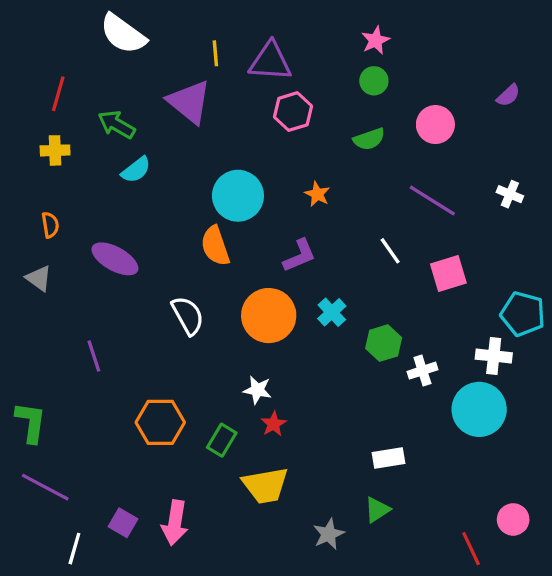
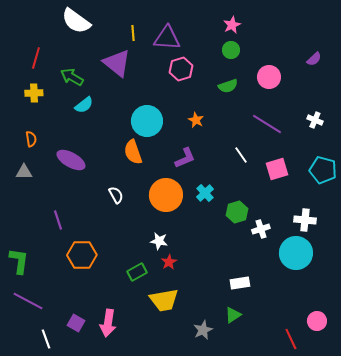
gray triangle: (39, 278) -> (24, 172), turned -36
cyan pentagon: (523, 314) -> (323, 170), moved
white semicircle: (188, 316) -> (116, 195), size x0.7
orange hexagon: (160, 422) -> (82, 255), moved
green rectangle: (222, 440) -> (137, 272), turned 30
white line: (74, 549) -> (46, 339), turned -36

